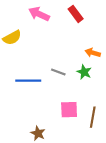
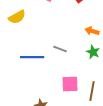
green star: (84, 72) -> (93, 52), moved

